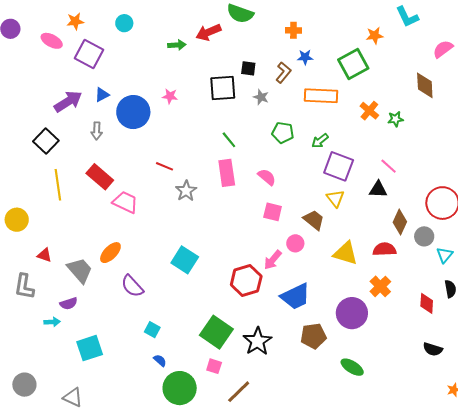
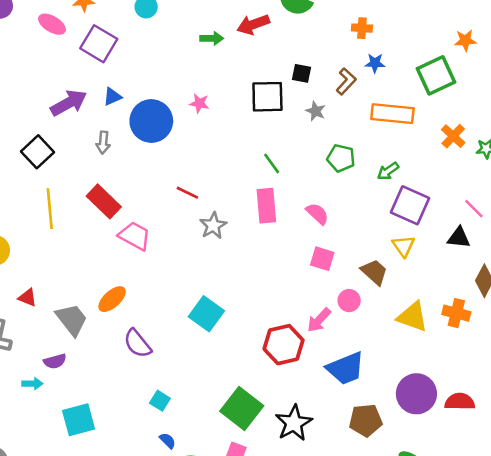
red semicircle: (384, 249) -> (460, 402), moved
orange cross: (380, 286) -> (456, 313), moved, turned -35

